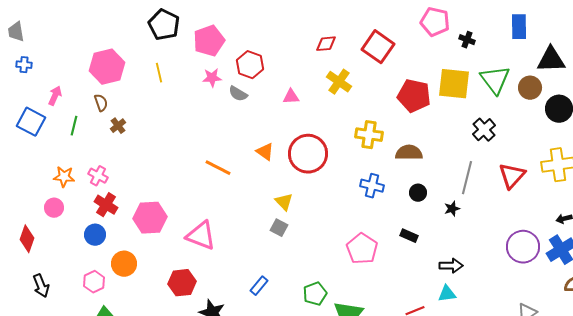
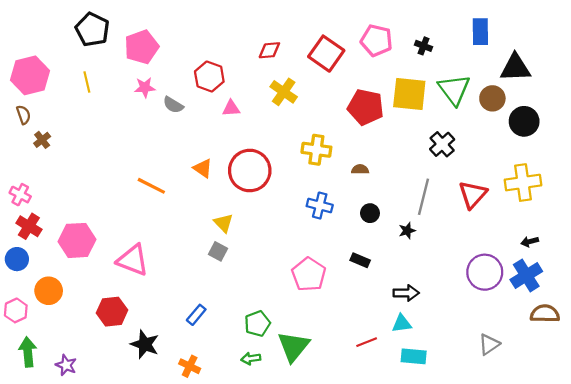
pink pentagon: (435, 22) -> (377, 40), moved
red hexagon: (250, 65) -> (209, 77), moved
brown semicircle: (409, 153) -> (360, 169), size x0.6

